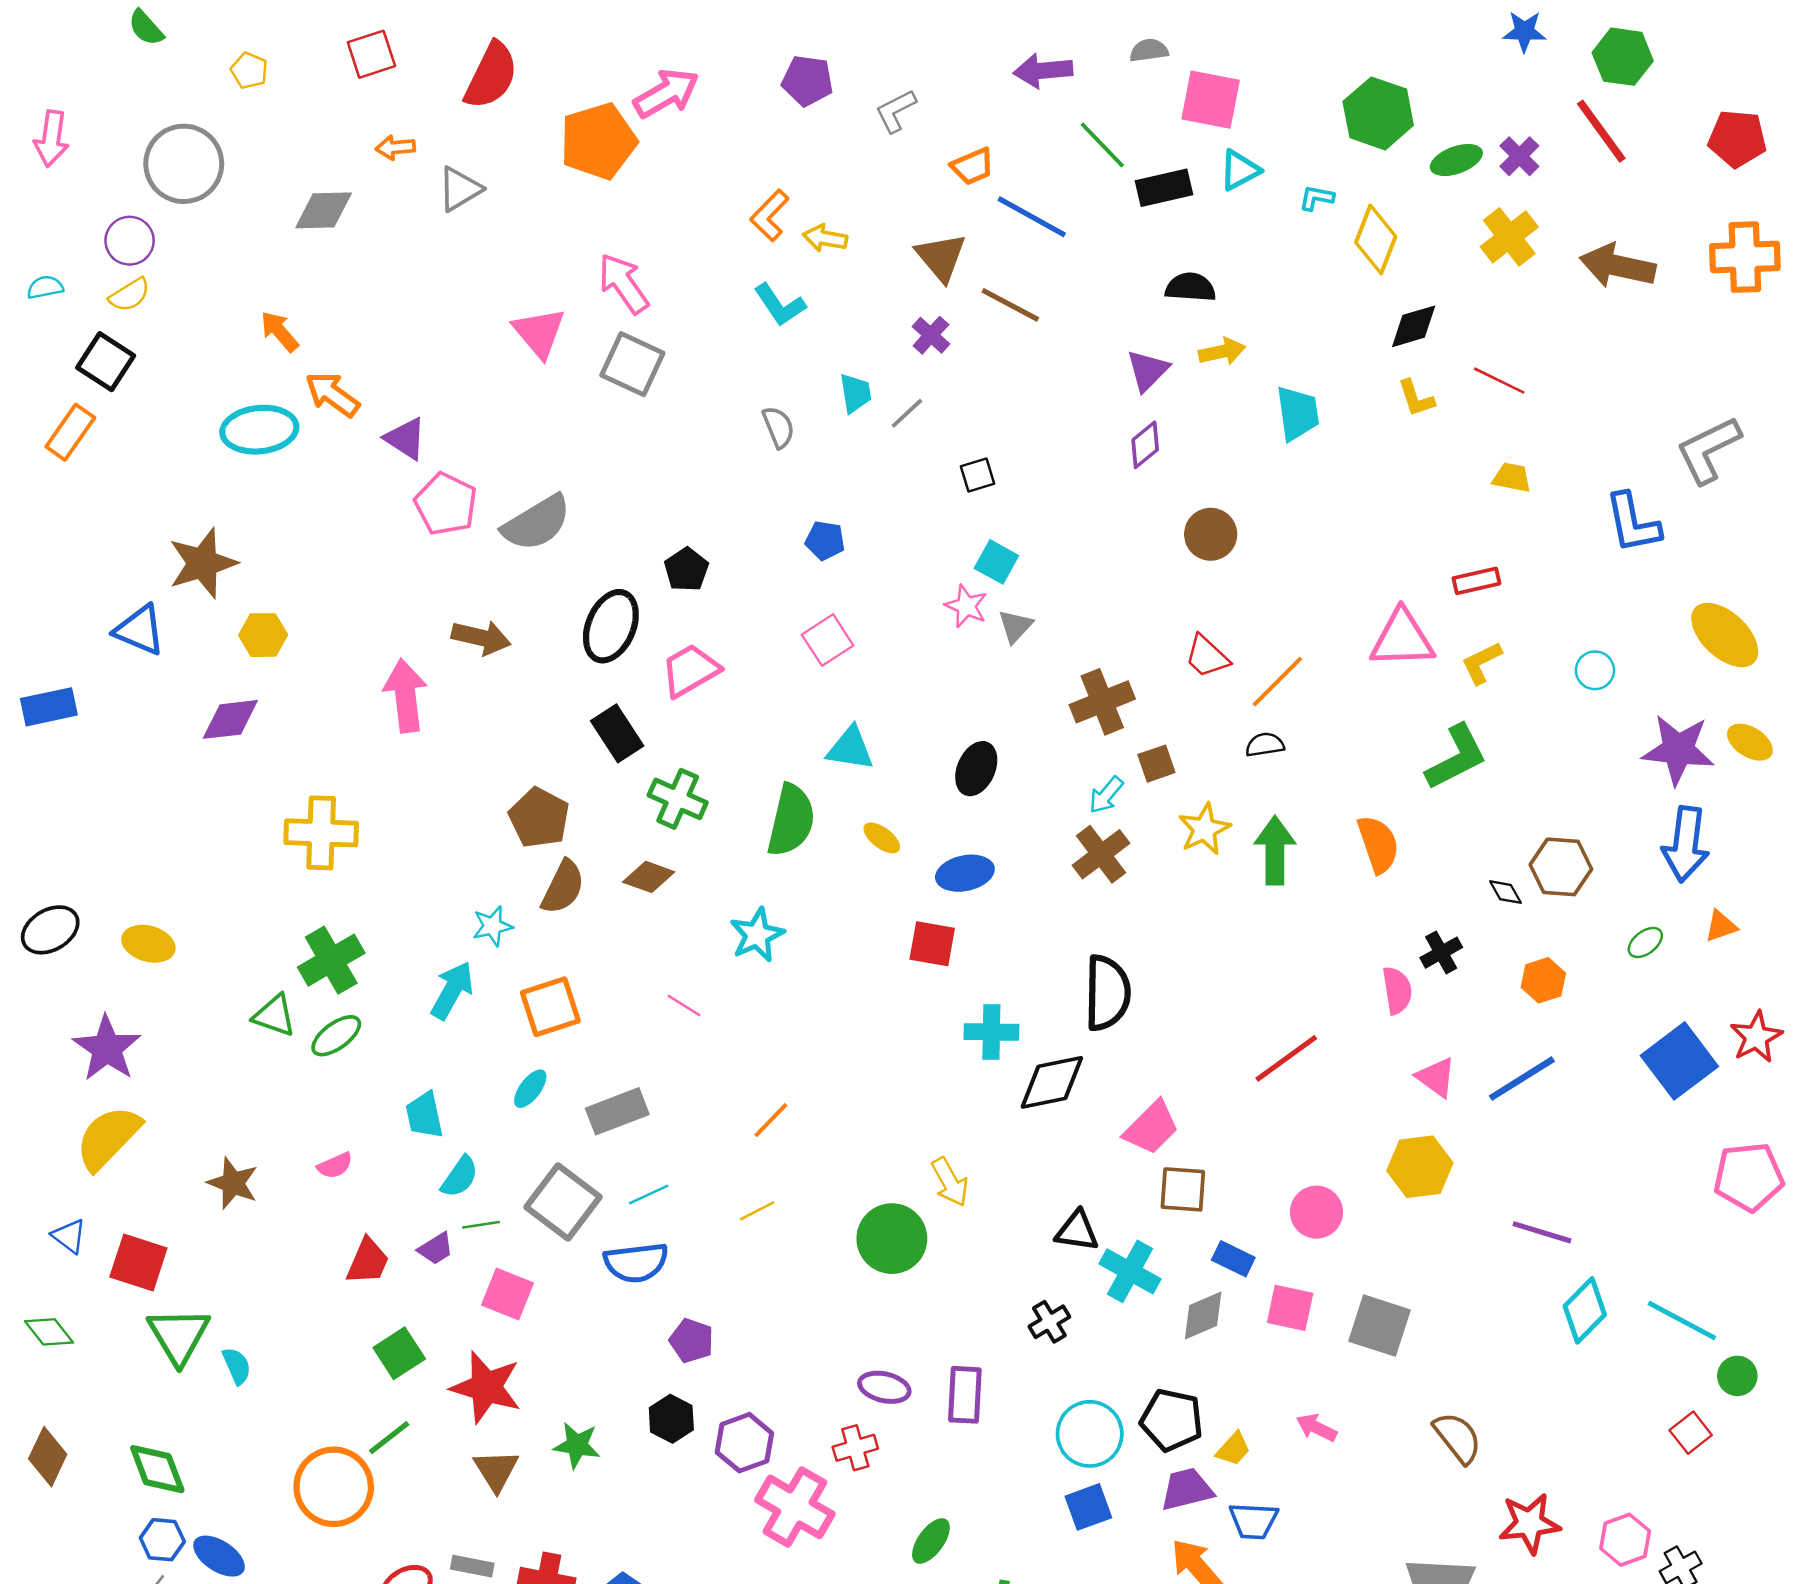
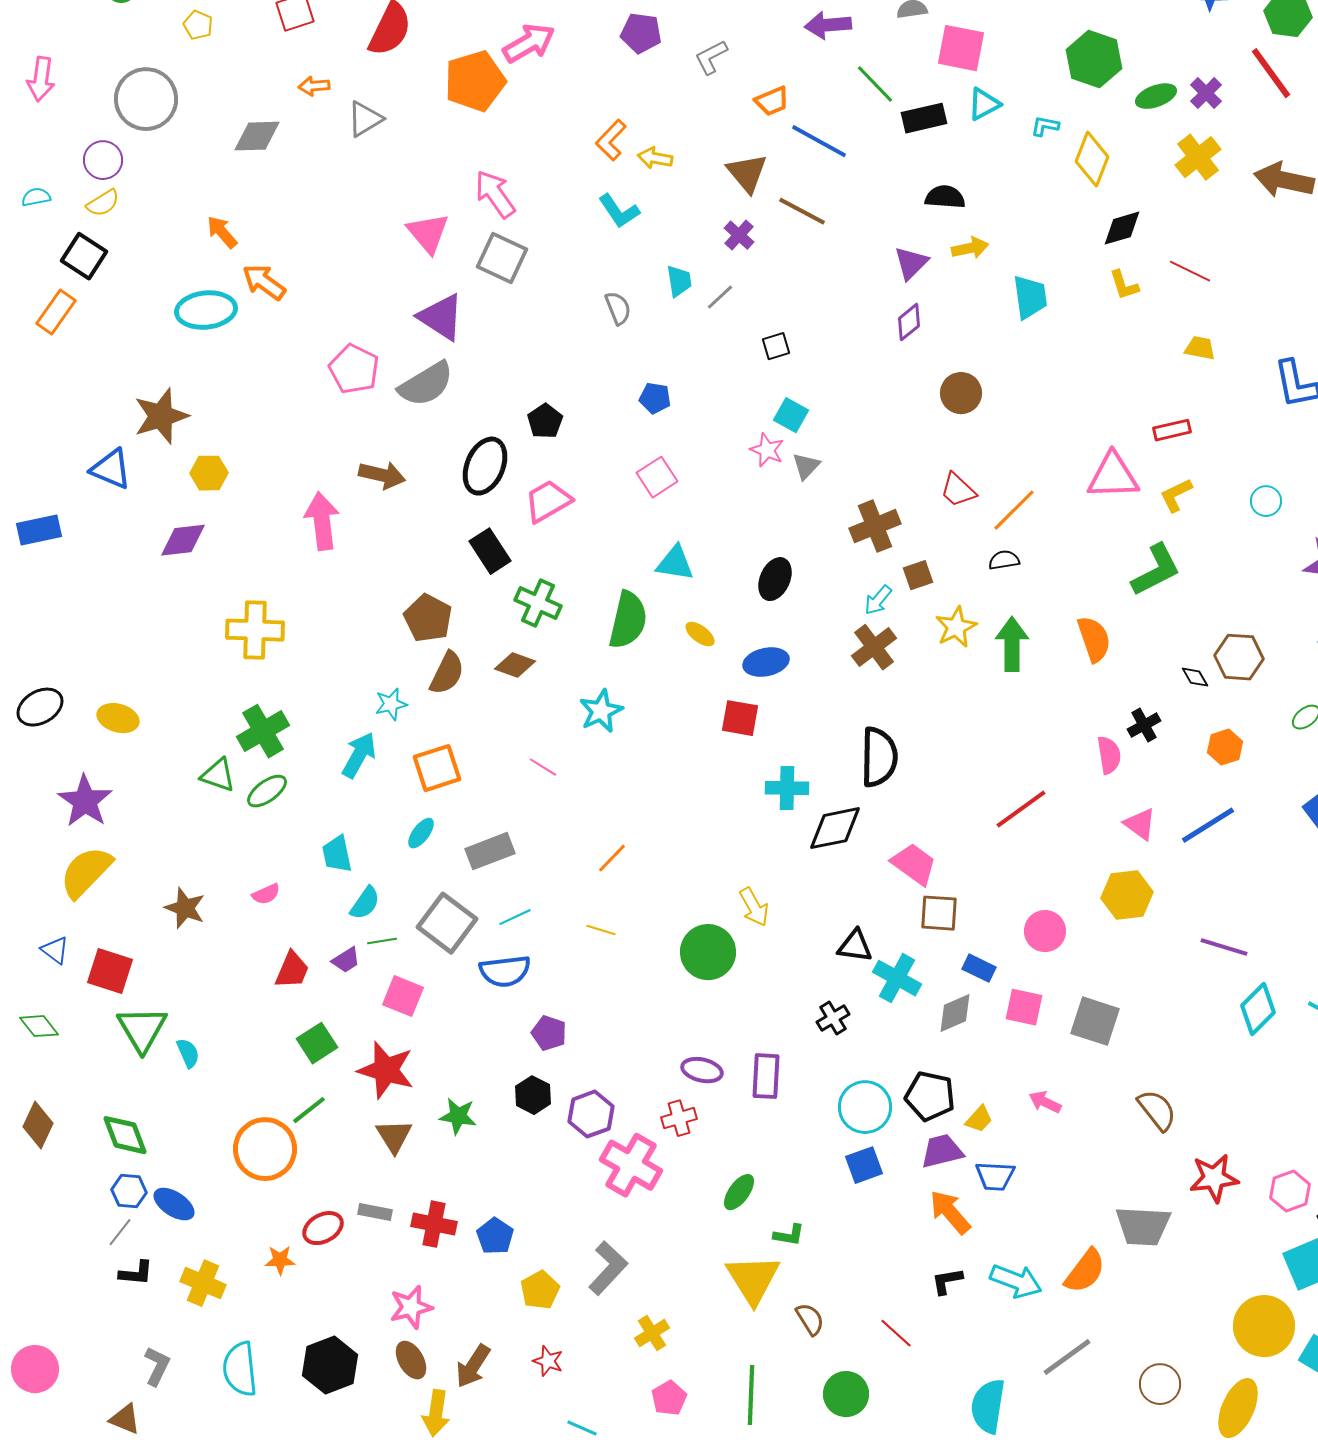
purple triangle: (406, 438) -> (441, 317), moved, size x1.4
pink trapezoid: (1151, 1128) -> (914, 864), turned -99
yellow line: (757, 1211) -> (601, 930), turned 44

